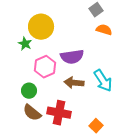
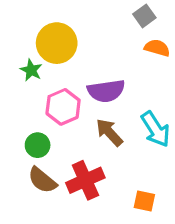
brown arrow: (74, 83) -> (109, 132), turned 42
red cross: (59, 113) -> (85, 180), turned -35
orange square: (96, 126) -> (144, 201), turned -32

